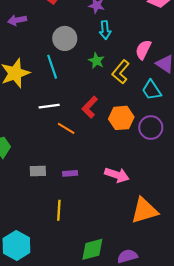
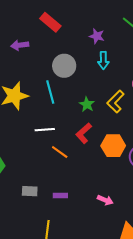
green star: (96, 61) -> (87, 104), moved
pink arrow: (117, 175) -> (105, 200), size x0.7

